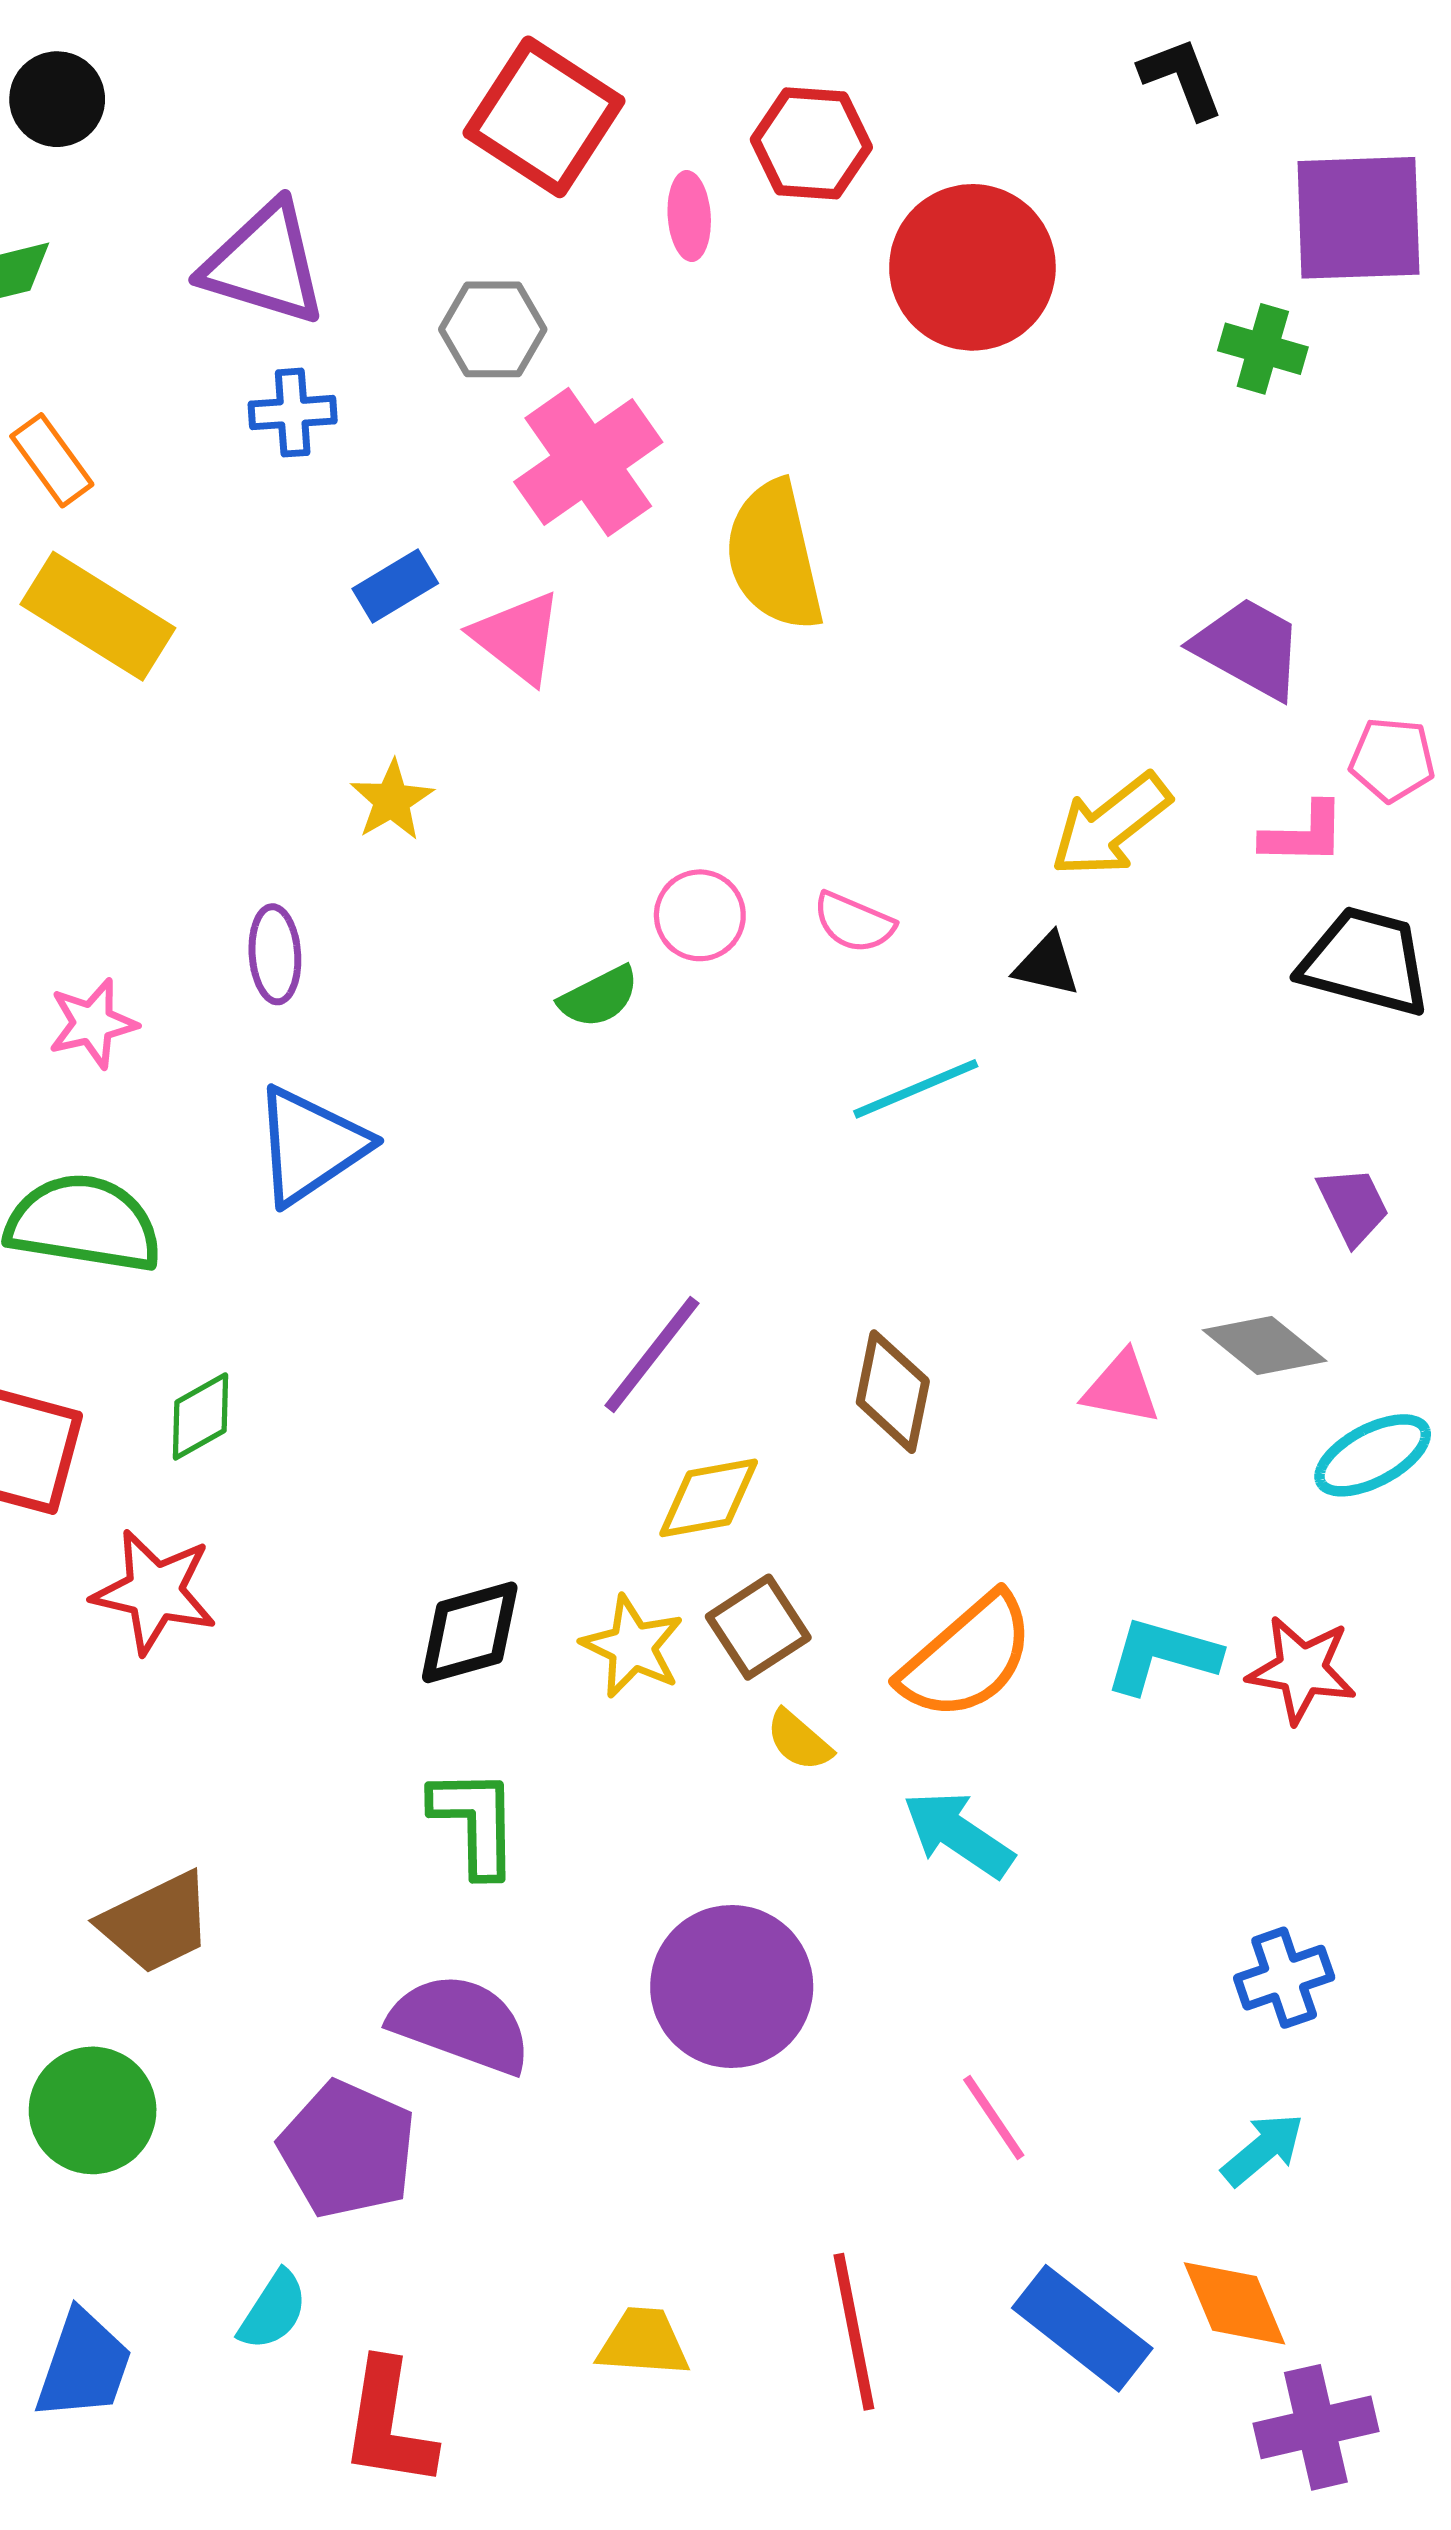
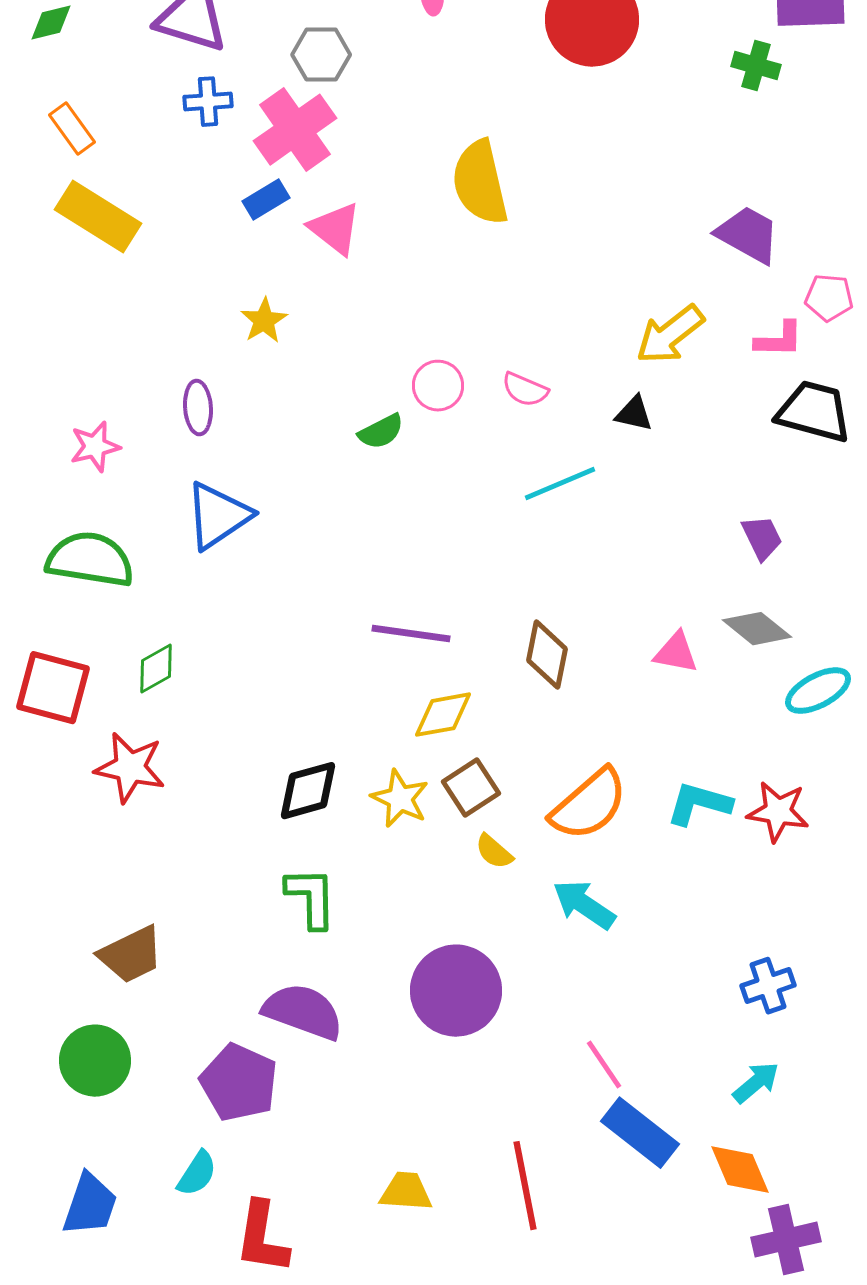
pink cross: (588, 462) -> (295, 130), moved
purple trapezoid: (1353, 1206) -> (762, 538), moved
purple line: (652, 1354) -> (411, 634), turned 60
blue rectangle: (1082, 2328) -> (640, 1133), moved

